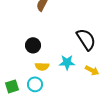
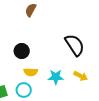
cyan star: (67, 62) -> (56, 77), moved

